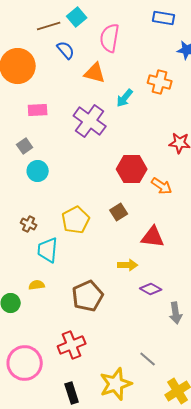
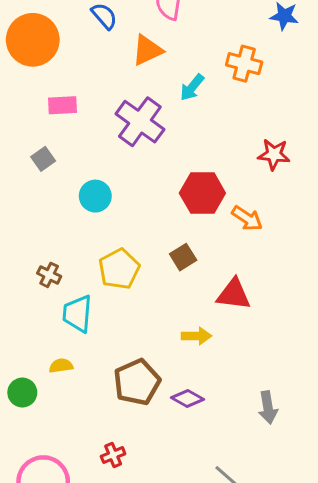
orange triangle: (95, 73) -> (147, 50), turned -40
cyan circle: (38, 171) -> (95, 196), moved
purple diamond: (151, 289) -> (188, 398), moved
red cross: (72, 345) -> (113, 455), size x0.6

